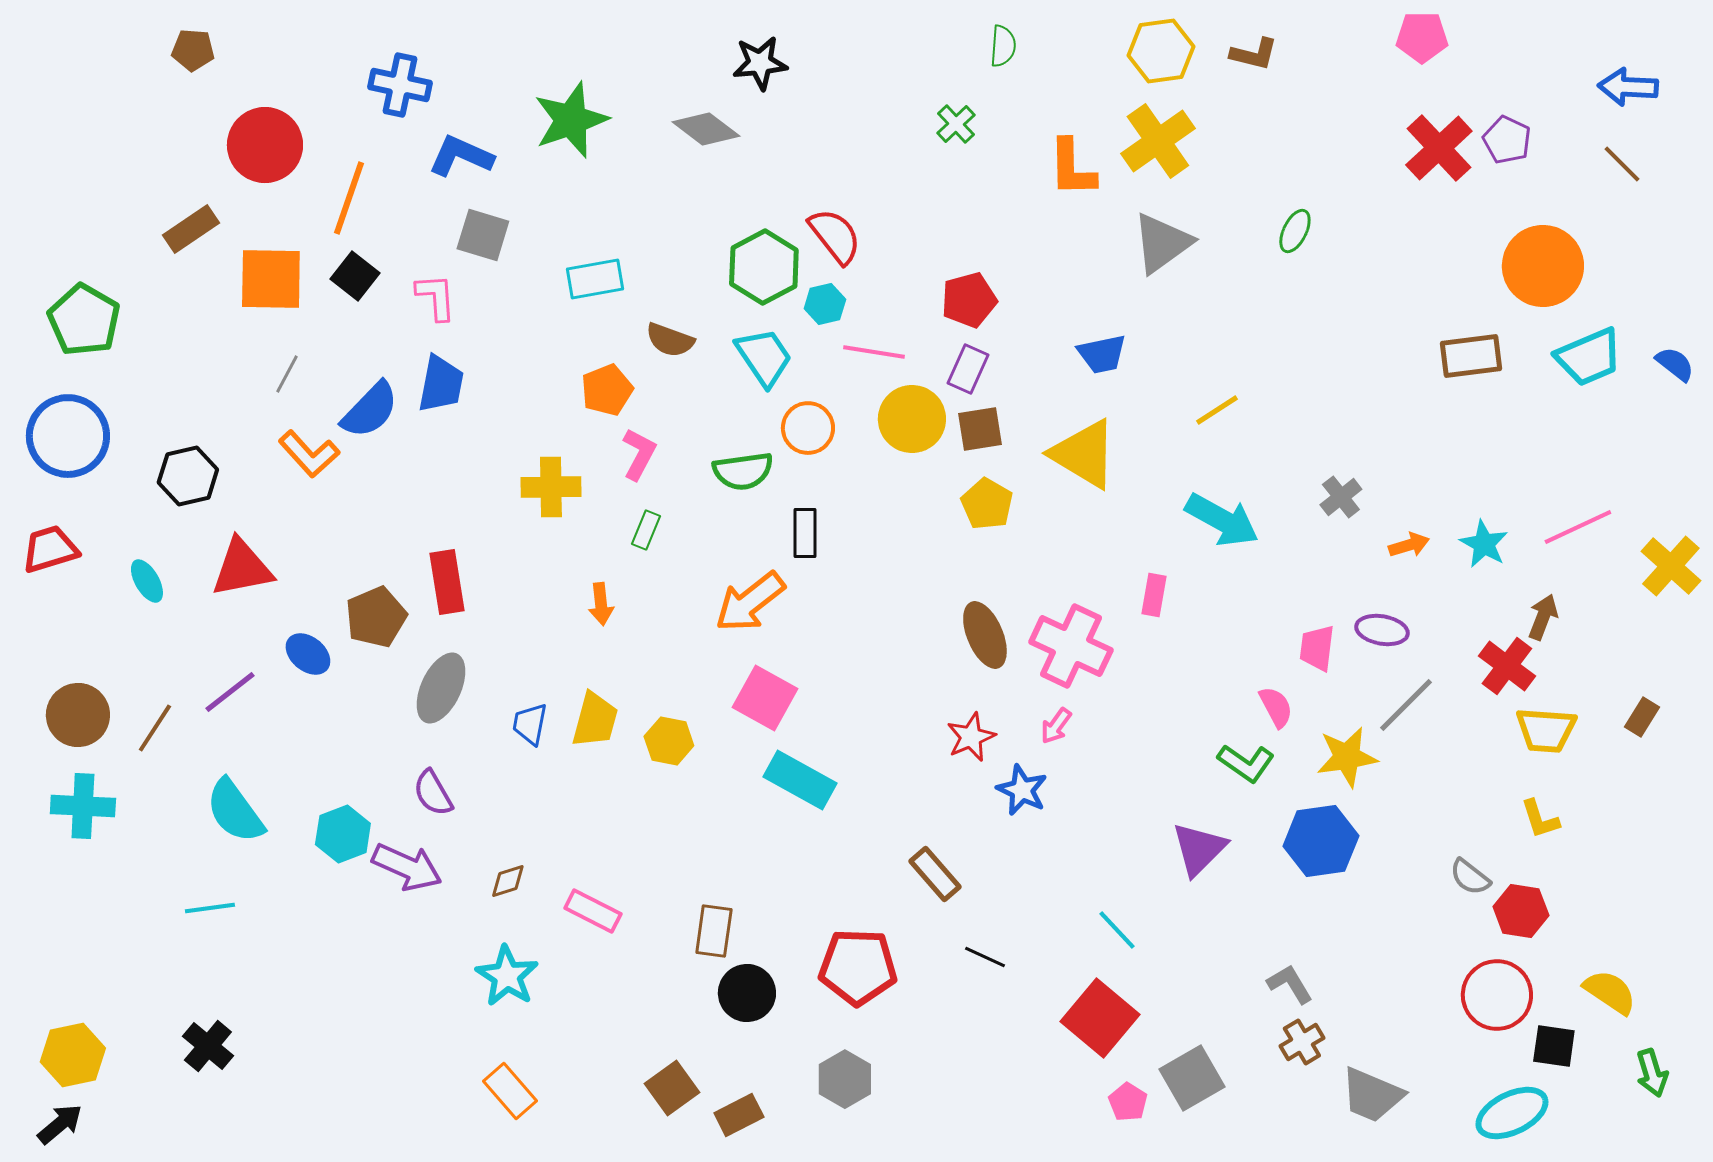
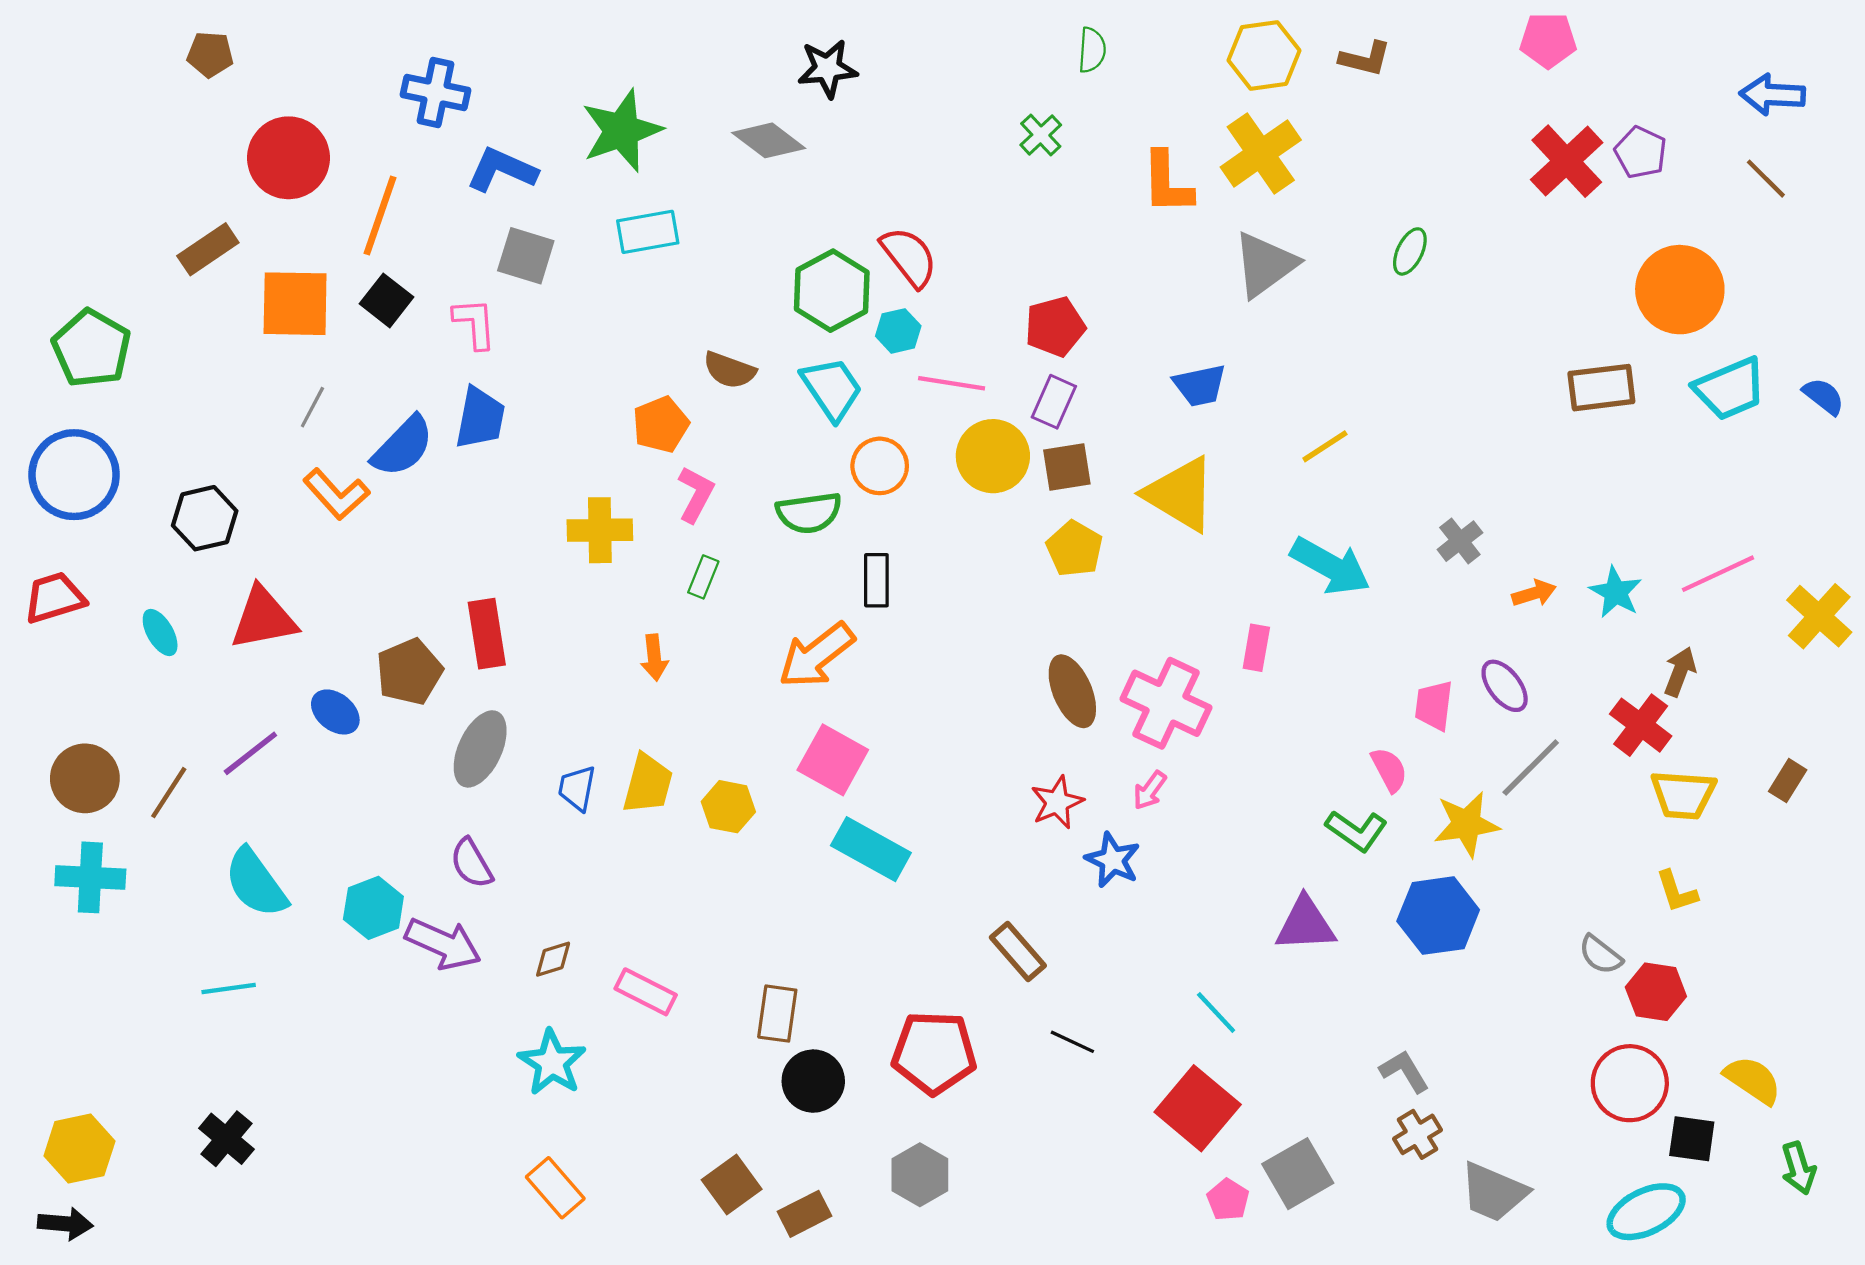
cyan rectangle: (595, 279) -> (648, 232), moved
purple ellipse: (1382, 630) -> (1505, 686), turned 42
purple triangle: (1199, 849) -> (1305, 924), turned 42
black arrow: (60, 1124) -> (65, 1224), turned 45

